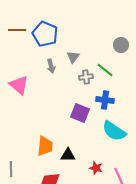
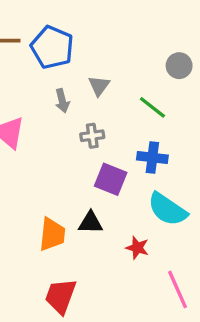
gray cross: (86, 77) -> (92, 136), moved
black triangle: (68, 155) -> (91, 223), moved
red star: (96, 168) -> (137, 248), moved

